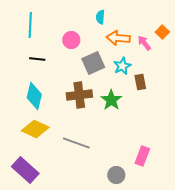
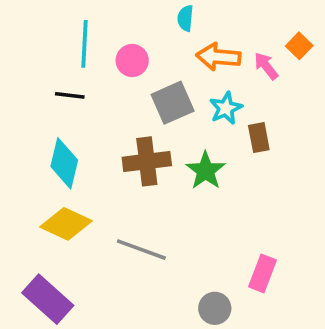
cyan line: (30, 25) -> (84, 44), moved

